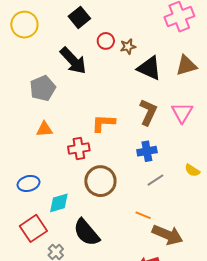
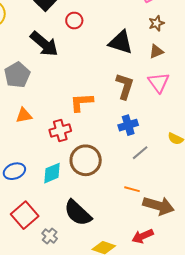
brown star: (128, 47) -> (156, 23), moved
brown triangle: (186, 65) -> (156, 52), moved, size x0.7
cyan diamond: (59, 203) -> (52, 173), moved

